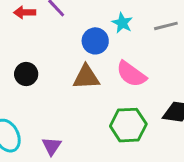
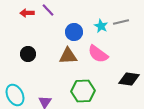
cyan star: (122, 23) -> (101, 26), moved
green hexagon: (128, 125) -> (83, 91), moved

